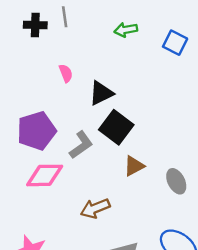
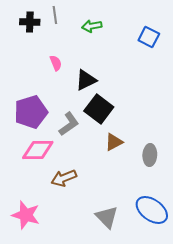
green arrow: (126, 30) -> (92, 26), moved
gray ellipse: (176, 181) -> (150, 155), turned 30
brown arrow: (95, 208) -> (64, 178), moved

